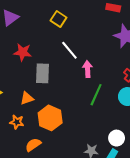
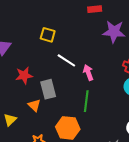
green line: (96, 95) -> (86, 101), moved
orange triangle: (27, 98) -> (34, 105), moved, turned -40

